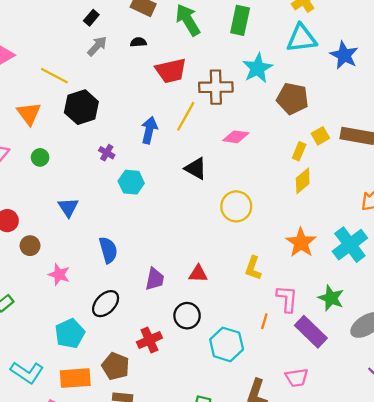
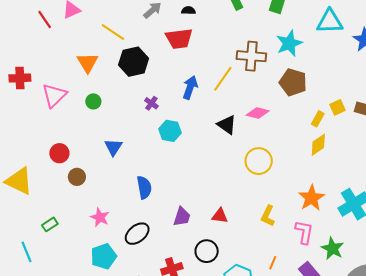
red trapezoid: (171, 71) -> (179, 39), moved
brown pentagon: (293, 99) -> (293, 82), moved
pink diamond: (236, 137) -> (258, 113), moved
pink star: (59, 275) -> (100, 217), moved
pink L-shape: (287, 299) -> (304, 232), moved

